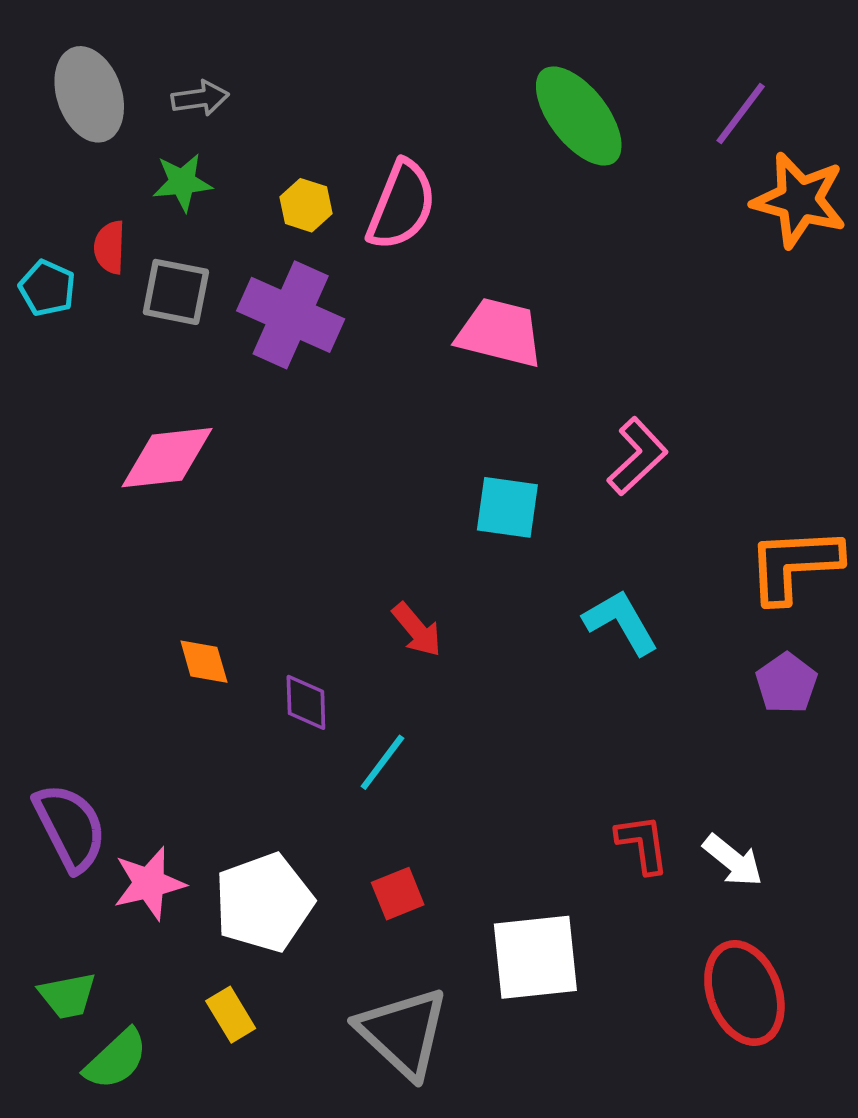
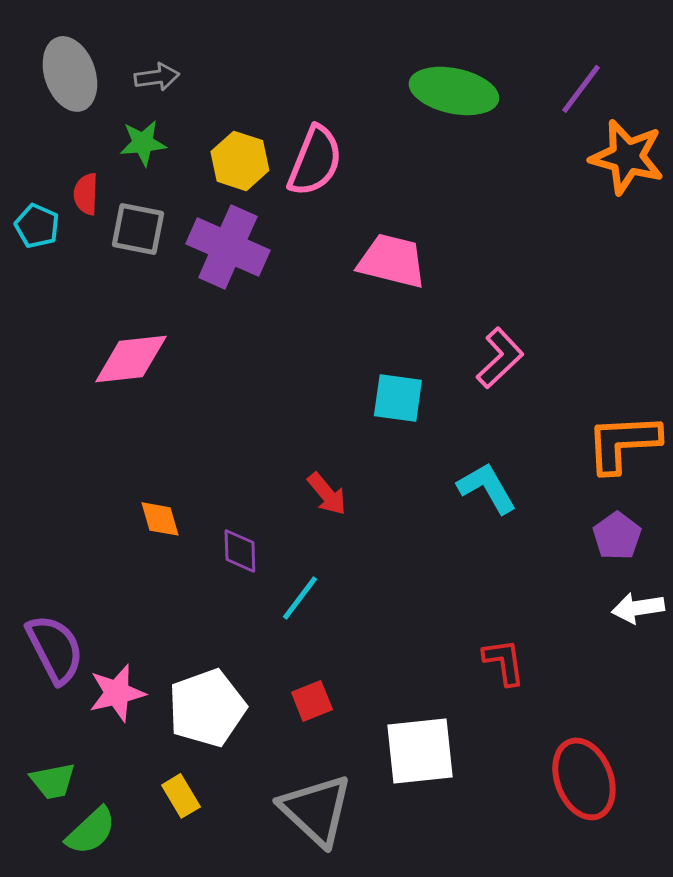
green ellipse: (579, 116) -> (454, 91), turned -40
yellow hexagon: (306, 205) -> (240, 161), size x1.4
white arrow: (733, 860) -> (638, 608), moved, turned 132

